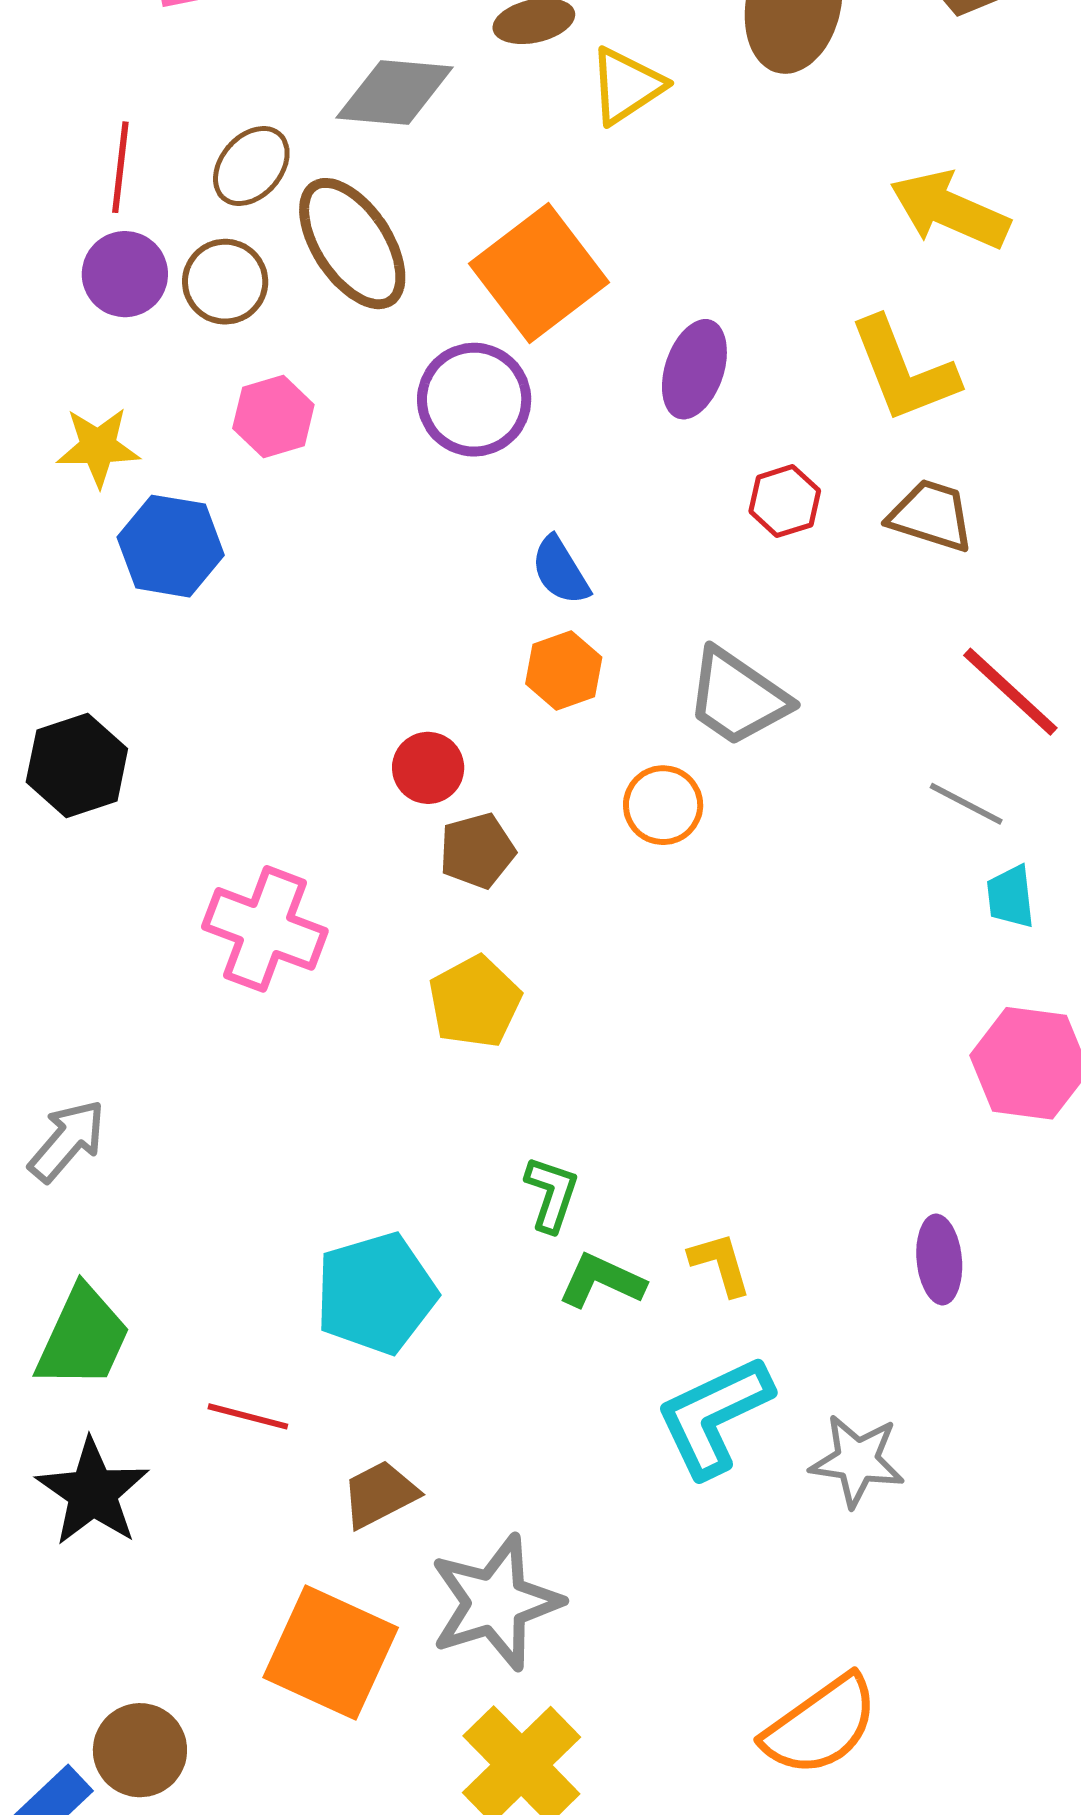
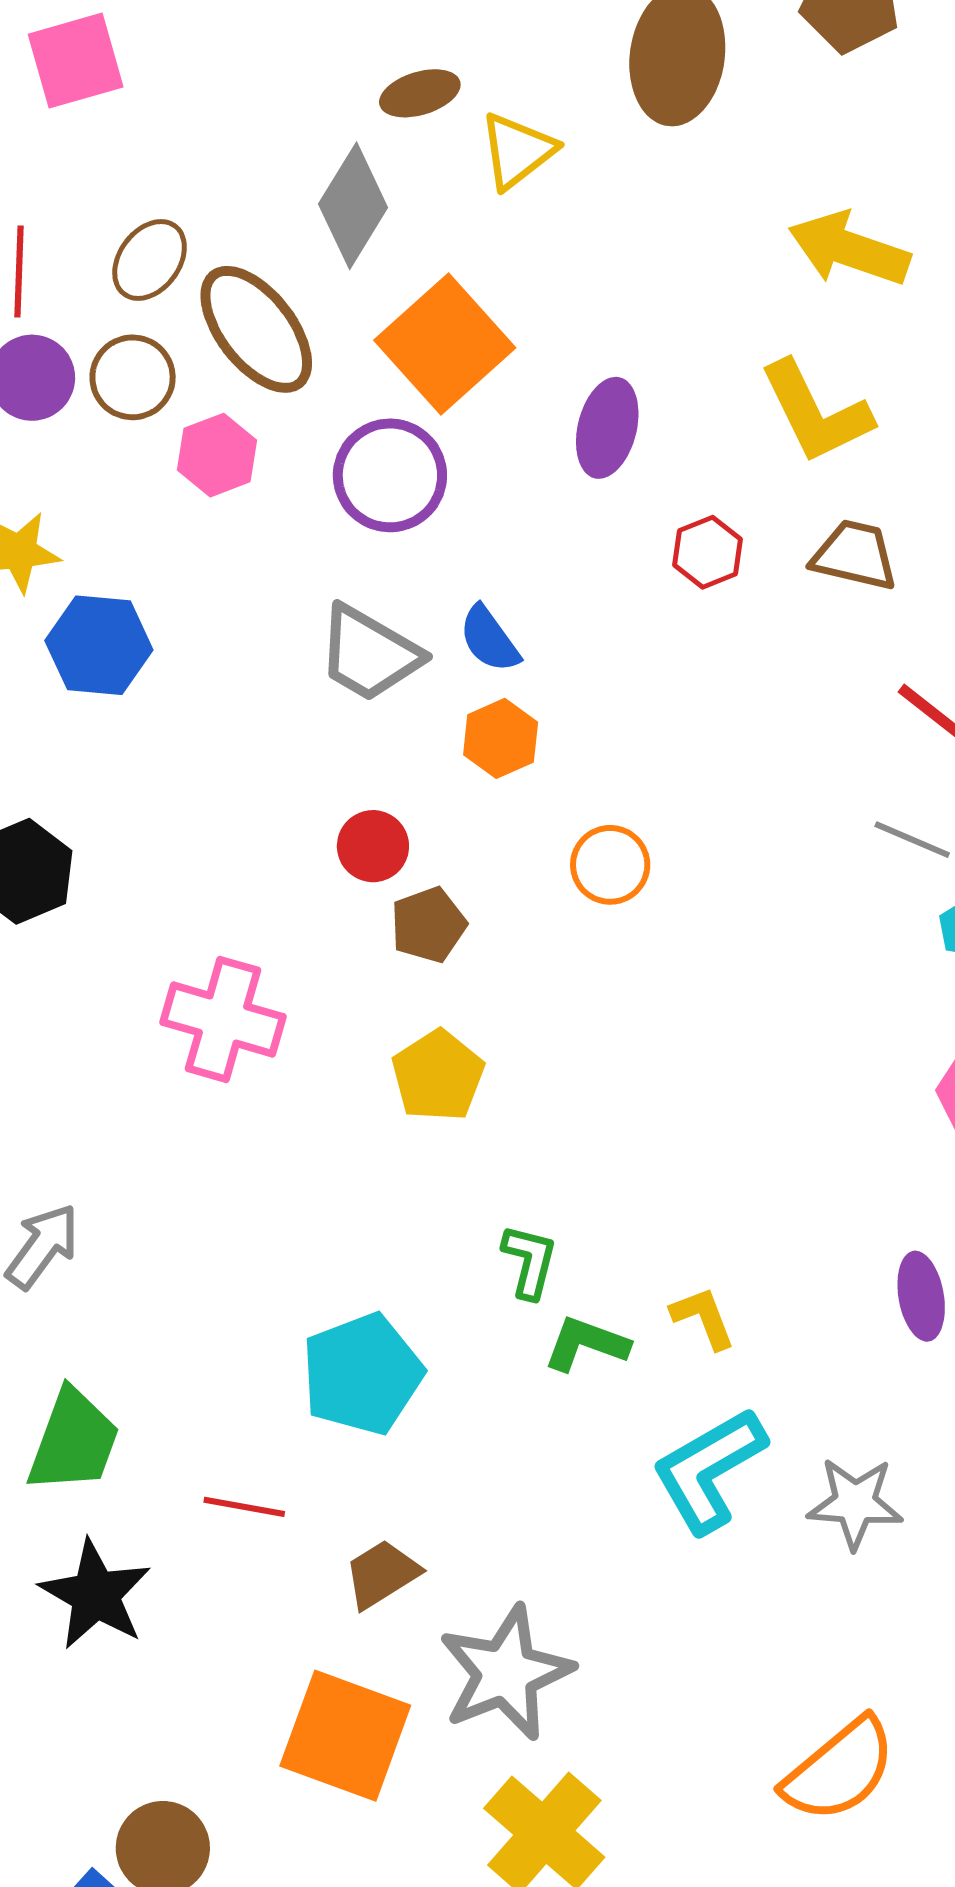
gray diamond: (395, 92) -> (353, 206), moved, turned -59
pink hexagon: (273, 417) -> (217, 455), moved
gray trapezoid: (737, 697) -> (369, 654), moved

